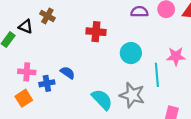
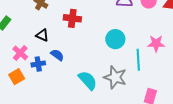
black triangle: (26, 27) -> (42, 35), moved
red cross: (96, 32) -> (72, 18), moved
pink cross: (27, 72) -> (20, 53), turned 35

